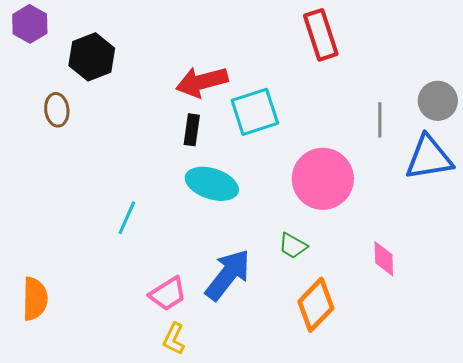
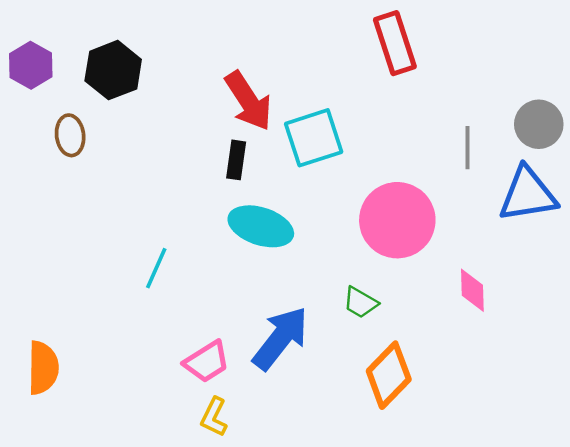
purple hexagon: (30, 24) -> (31, 65), moved
red arrow: (202, 82) -> (248, 101), turned -108
pink diamond: (384, 259) -> (472, 290), moved

